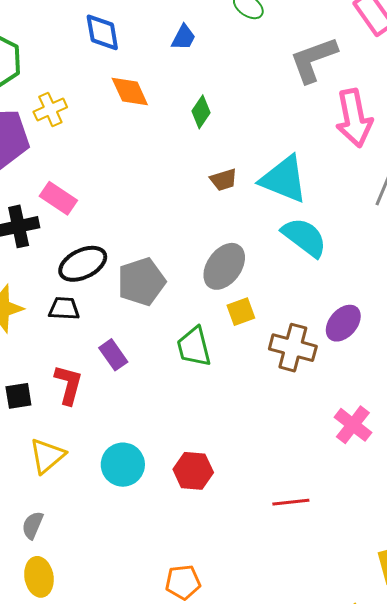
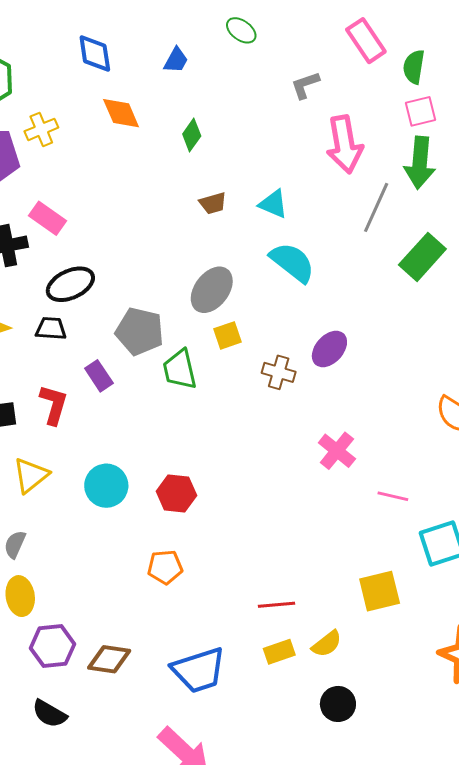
gray L-shape: (313, 60) -> (305, 85), size x0.6
cyan triangle: (284, 179) -> (273, 204), size x0.6
gray pentagon: (141, 282) -> (140, 331), moved, turned 30
brown cross: (293, 348) -> (279, 372), size x0.7
red line: (291, 502) -> (276, 605), moved
orange pentagon: (183, 582) -> (165, 567), moved

